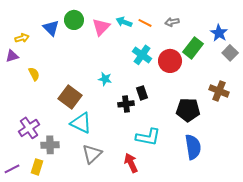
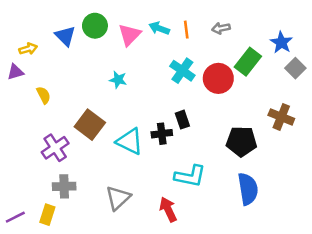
orange line: (145, 23) -> (186, 30), turned 56
cyan star: (105, 79) -> (118, 80), moved
cyan triangle: (81, 123) -> (130, 141), moved
purple cross: (29, 128) -> (55, 148), moved

